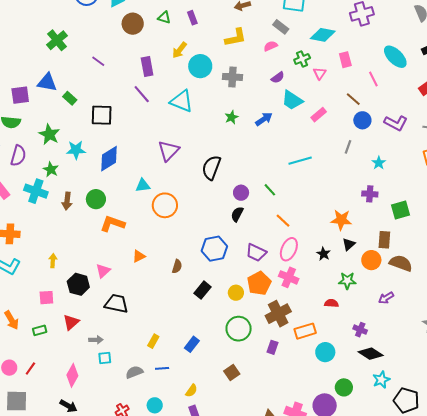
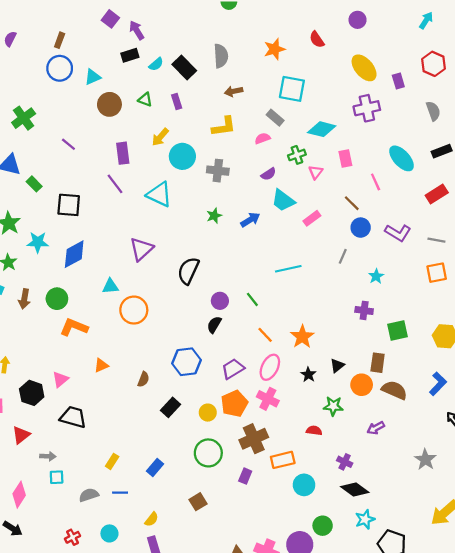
orange star: (341, 220) -> (302, 337), moved, turned 30
purple trapezoid: (256, 253) -> (233, 369), turned 120

